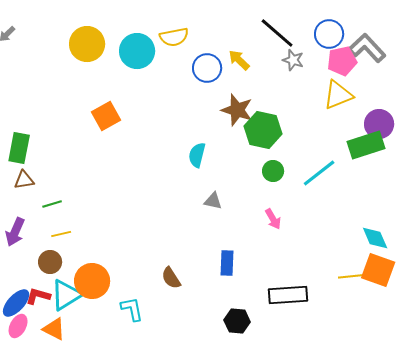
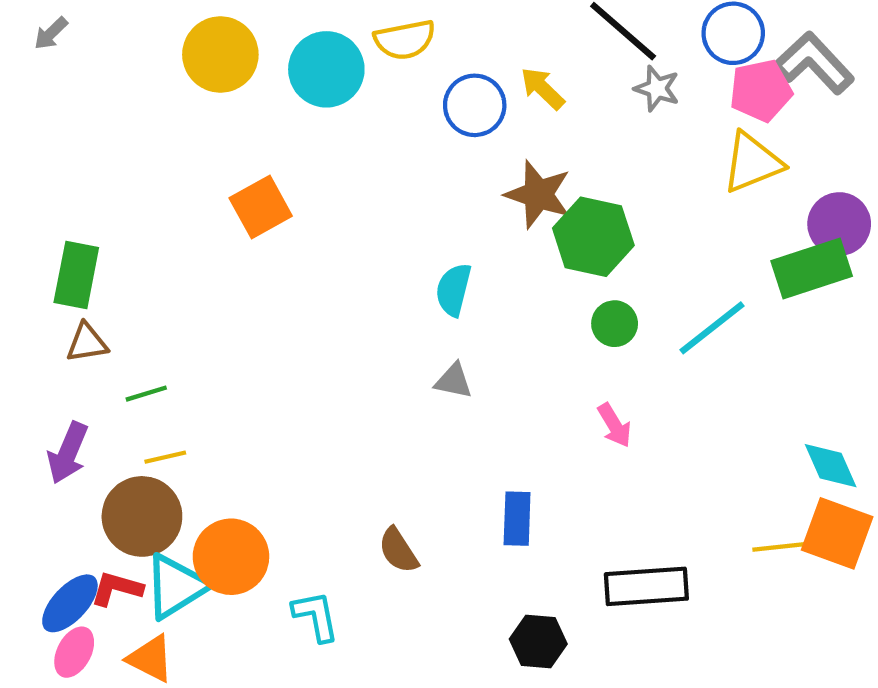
gray triangle: (213, 201) -> (453, 381), moved
brown circle: (50, 262) -> (142, 516), size x1.6

